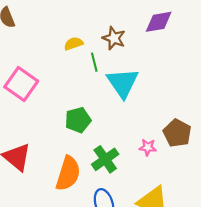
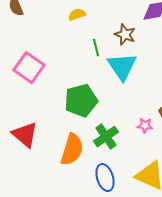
brown star: (114, 38) -> (125, 35), moved
yellow semicircle: (74, 44) -> (77, 15), moved
green pentagon: (78, 120) -> (81, 101), size x1.4

